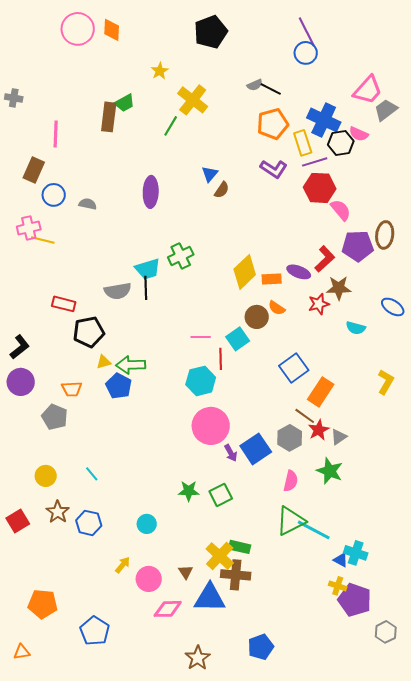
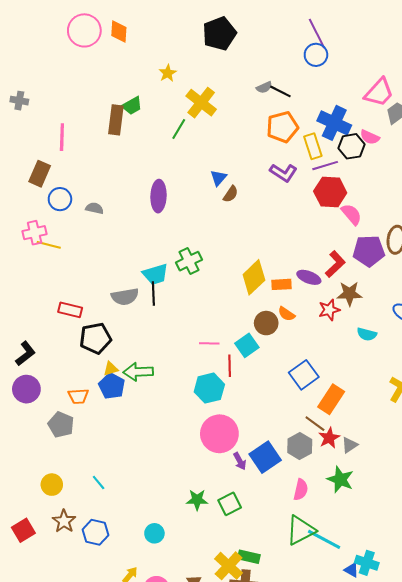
blue pentagon: (119, 386) -> (112, 386), moved

